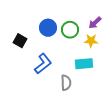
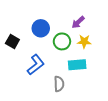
purple arrow: (95, 23) -> (78, 22), moved
green circle: (70, 30) -> (62, 41), moved

